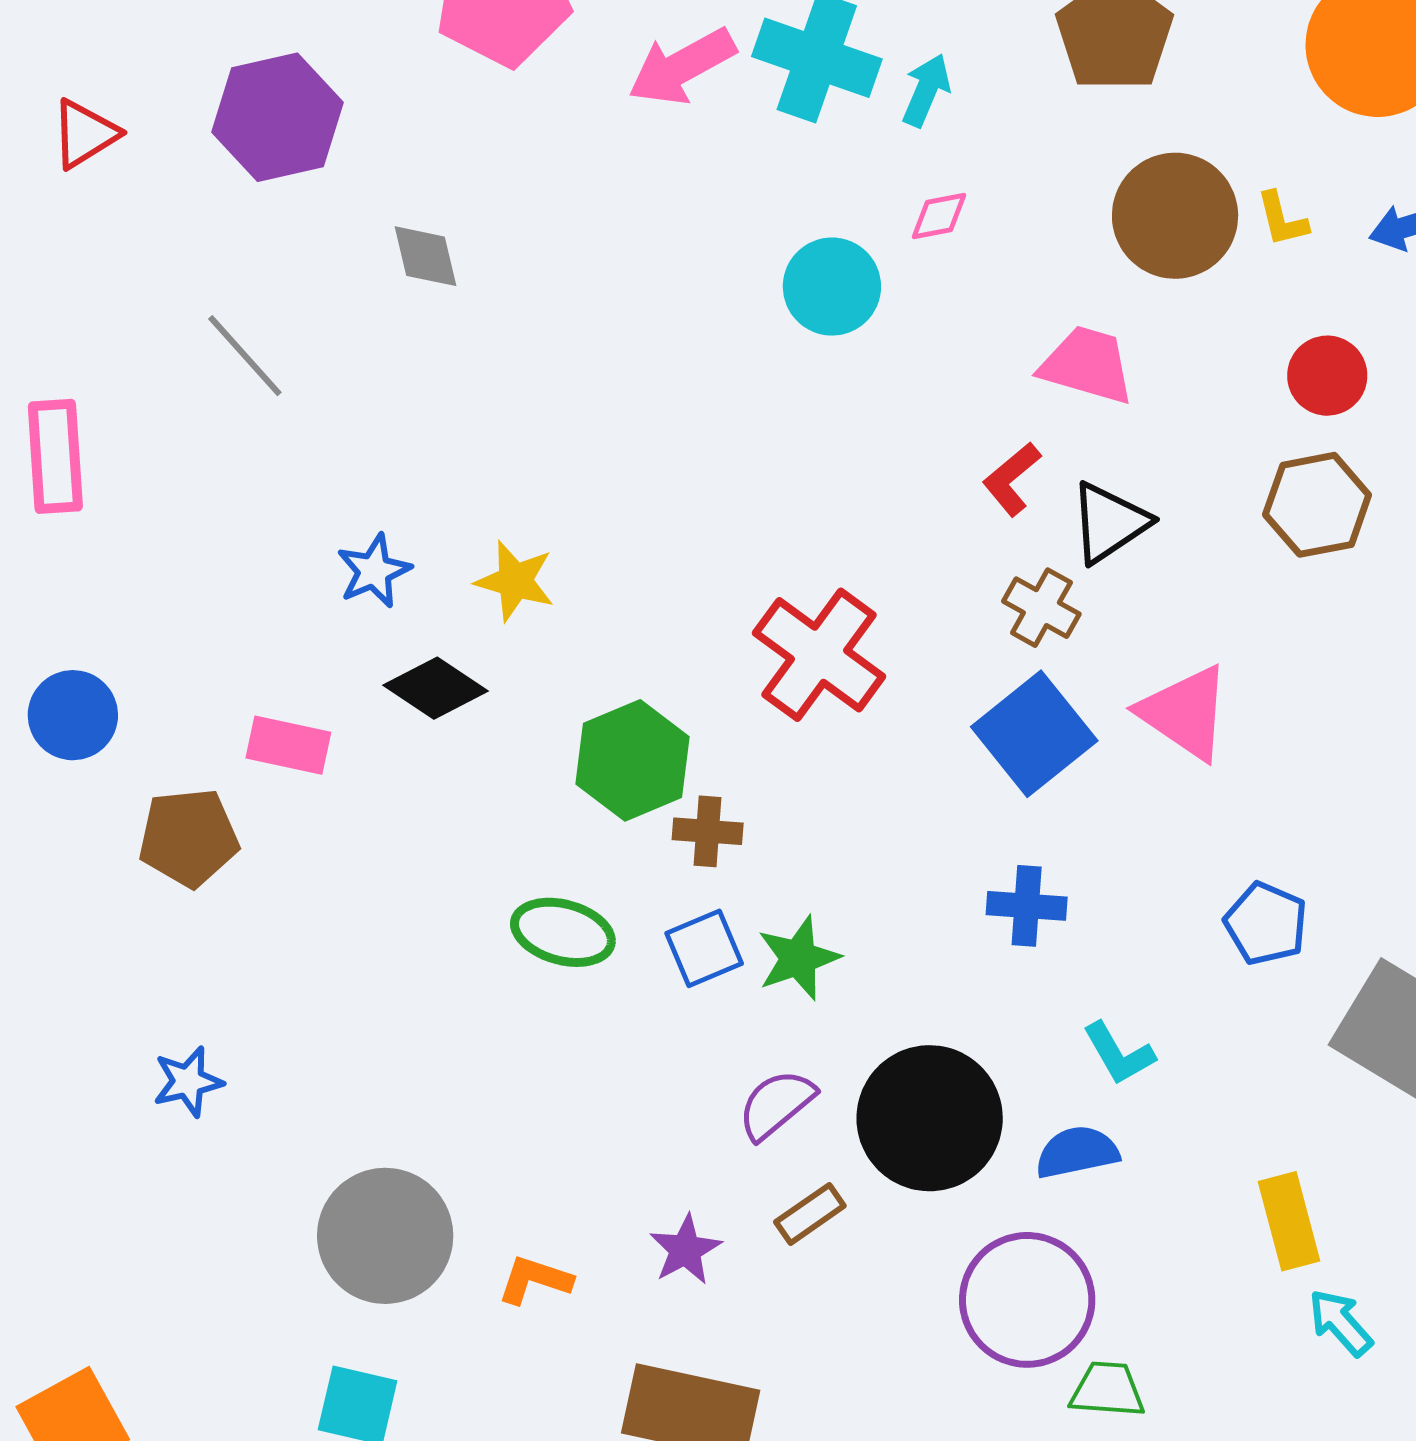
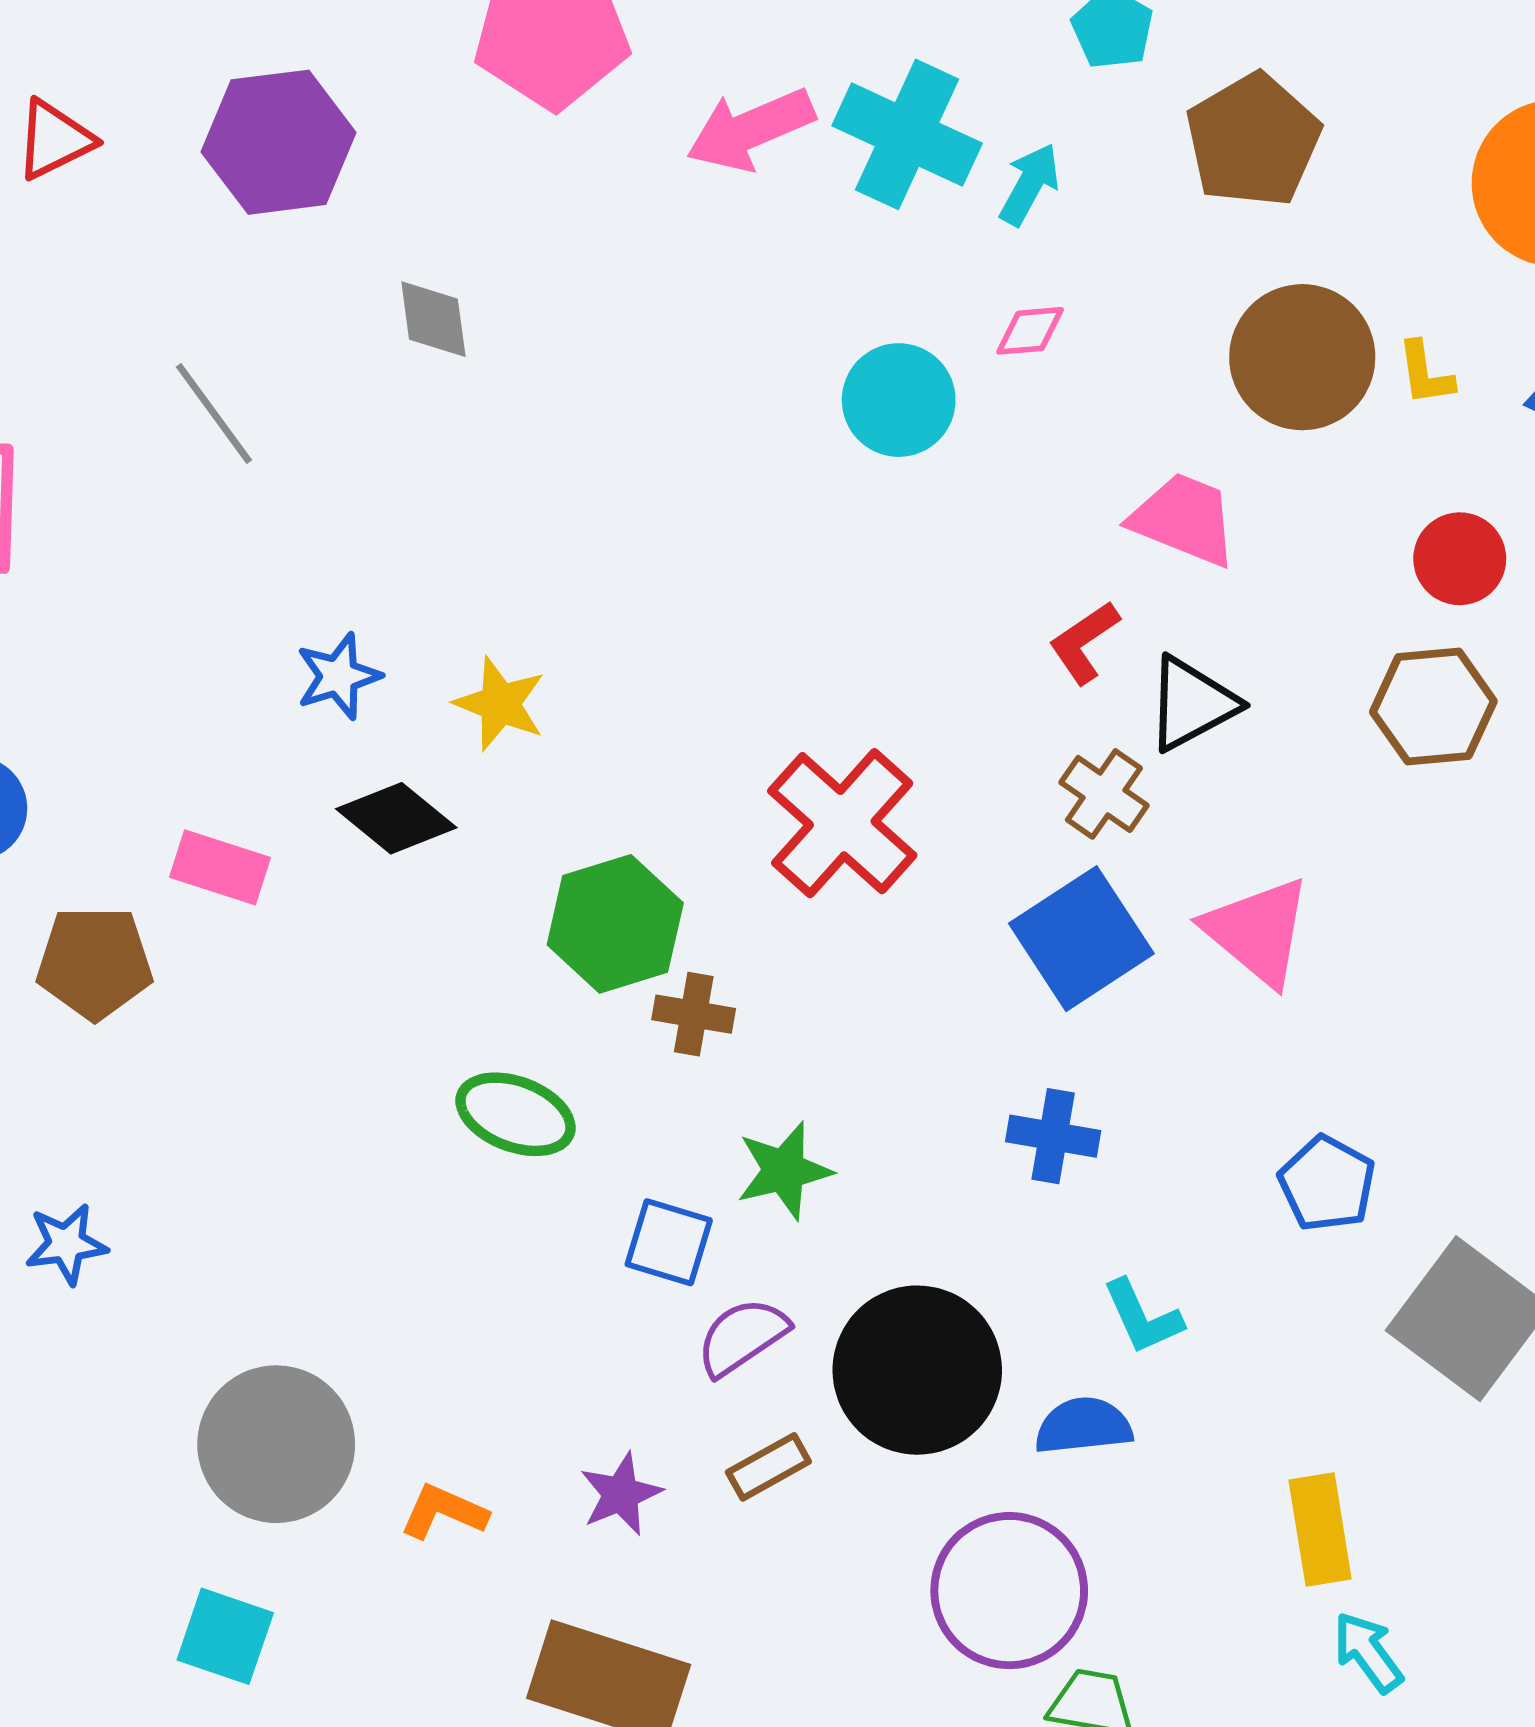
blue square: (704, 948) -> (669, 1242), moved, turned 34

